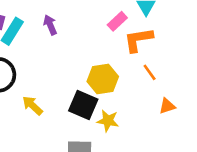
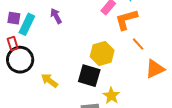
orange triangle: (167, 106) -> (155, 69), size x1.5
yellow star: (108, 121) -> (111, 96), moved, turned 30

